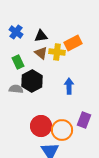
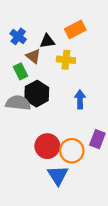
orange rectangle: (73, 43) -> (75, 29), moved
brown triangle: (41, 53) -> (33, 56), moved
gray semicircle: (16, 89) -> (18, 103), size x1.5

